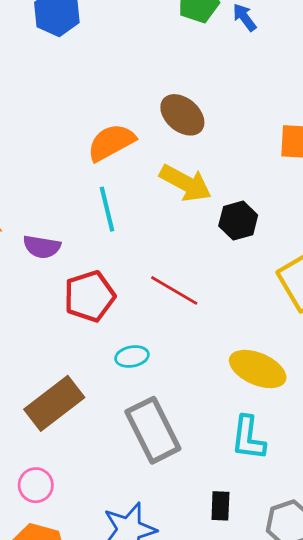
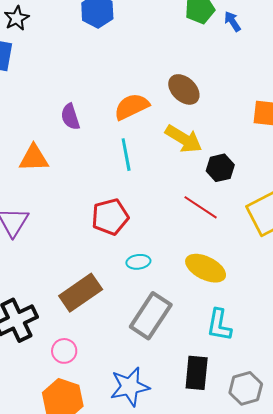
purple semicircle: (42, 247) -> (70, 117), moved, turned 60
red line: (174, 290) -> (201, 207), moved
yellow ellipse: (258, 369) -> (206, 268), moved
gray rectangle: (153, 430) -> (151, 316), turned 57
black rectangle: (220, 506) -> (197, 373), size x1.6

